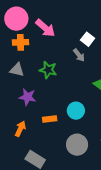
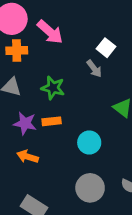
orange rectangle: (50, 119) -> (52, 121), moved
orange arrow: (20, 129) -> (28, 157), moved, turned -98

